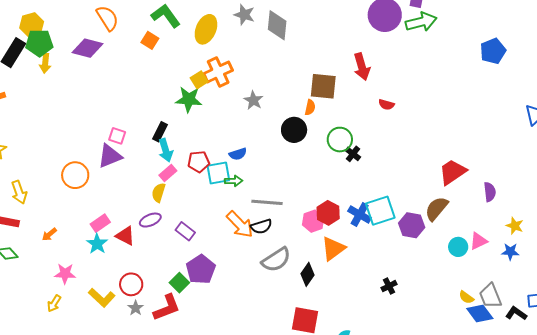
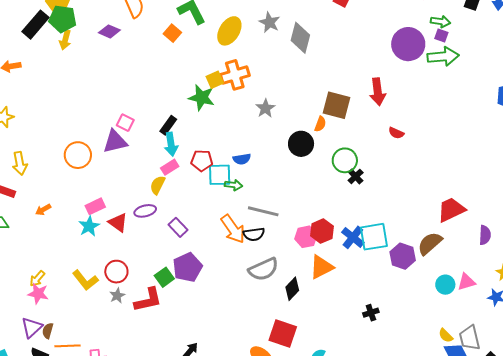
purple diamond: (87, 48) -> (109, 31), size x0.7
pink star: (65, 274) -> (38, 294), moved

